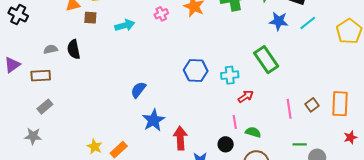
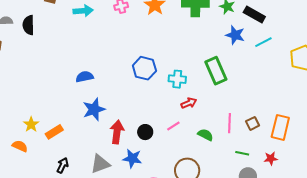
blue semicircle: (138, 90) -> (85, 77), turned 30
pink line: (235, 122) -> (173, 126), turned 56
green semicircle: (253, 132) -> (205, 135), moved
red star: (350, 137) -> (271, 158), moved
black circle: (226, 144) -> (145, 132), moved
green line: (300, 144) -> (242, 153), moved

